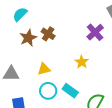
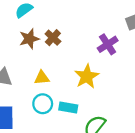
yellow star: (82, 62) -> (87, 76), size x1.5
cyan rectangle: (70, 91) -> (68, 108), turned -35

